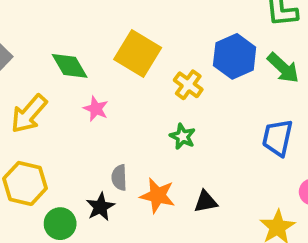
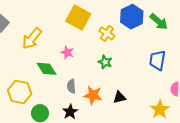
green diamond: (70, 66) -> (46, 69), moved
pink star: (96, 109) -> (67, 53), moved
yellow arrow: (29, 114) -> (32, 39), moved
black star: (100, 207) -> (70, 112), moved

